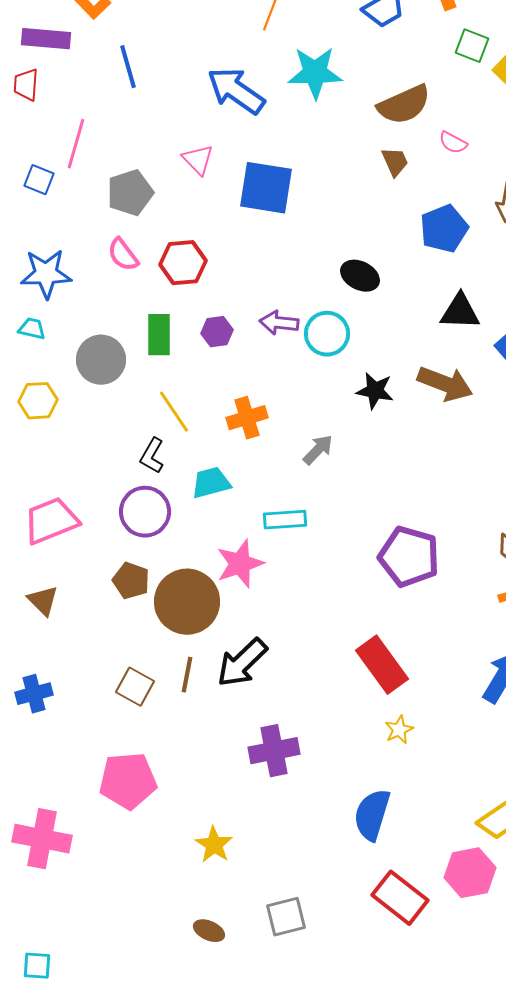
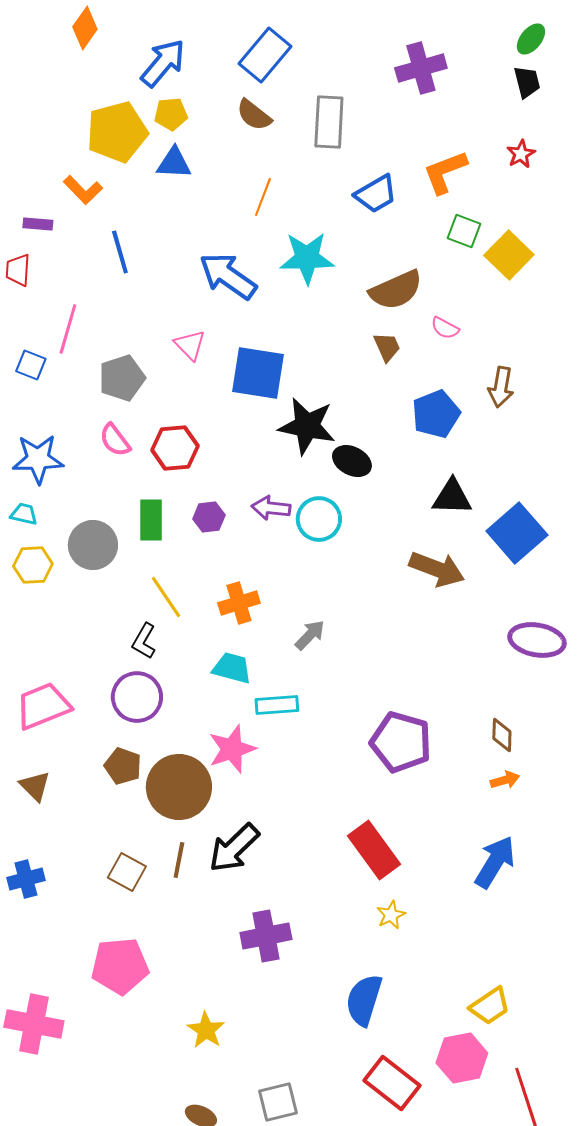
purple rectangle: (46, 39) -> (38, 224), size x0.6
black star: (375, 391) -> (307, 426), moved, size x1.5
yellow hexagon: (38, 401) -> (33, 565), moved
cyan trapezoid: (211, 483) -> (232, 668), moved, turned 30

